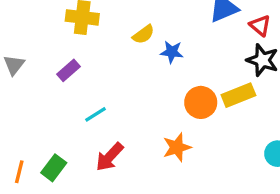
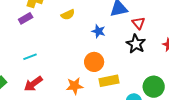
blue star: (172, 52) -> (98, 31), moved
purple rectangle: (68, 70) -> (26, 18), moved
yellow rectangle: (238, 95) -> (109, 81), moved

